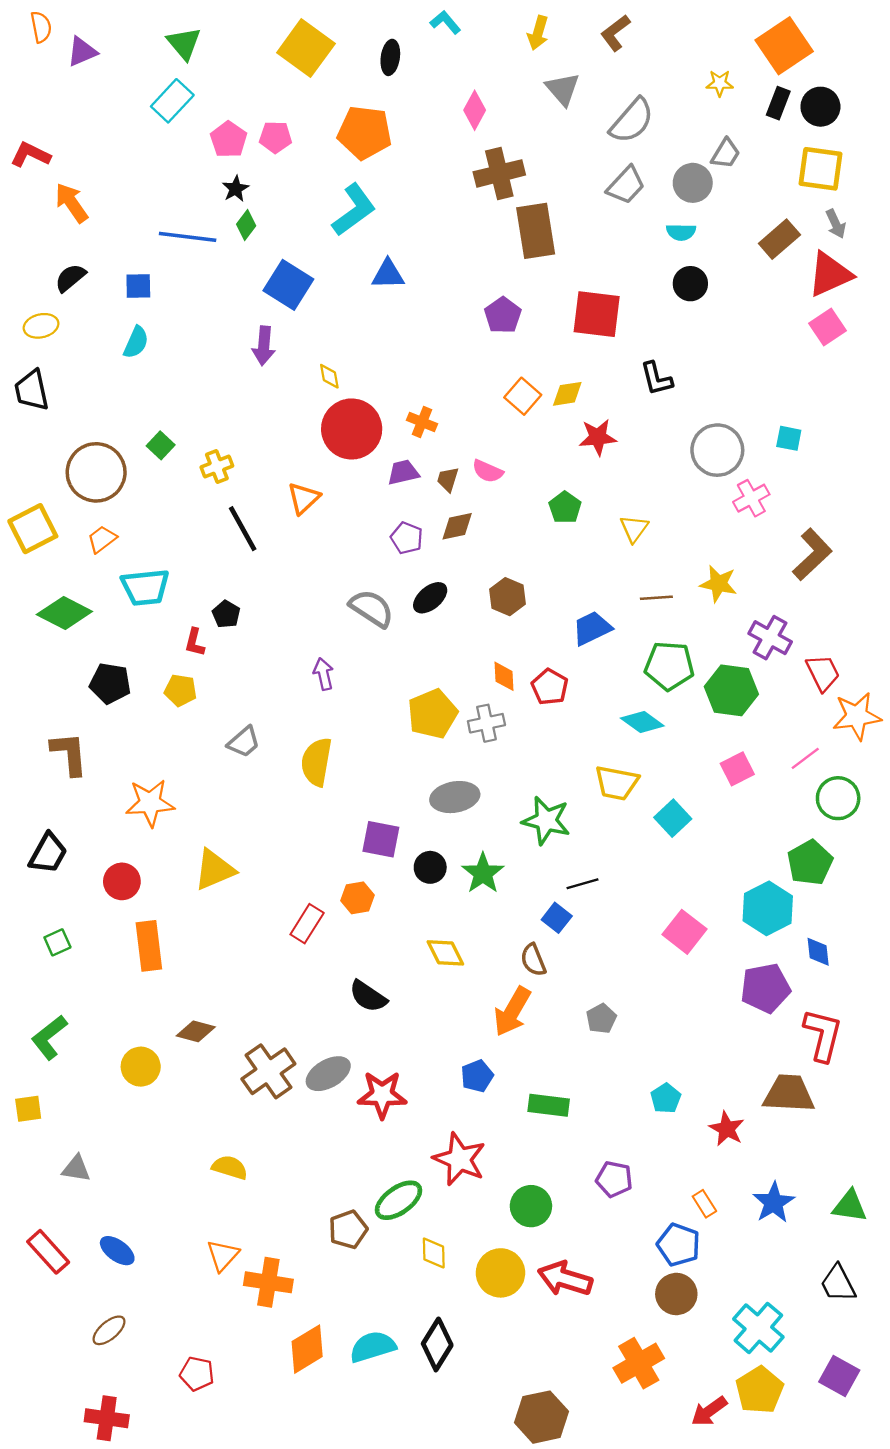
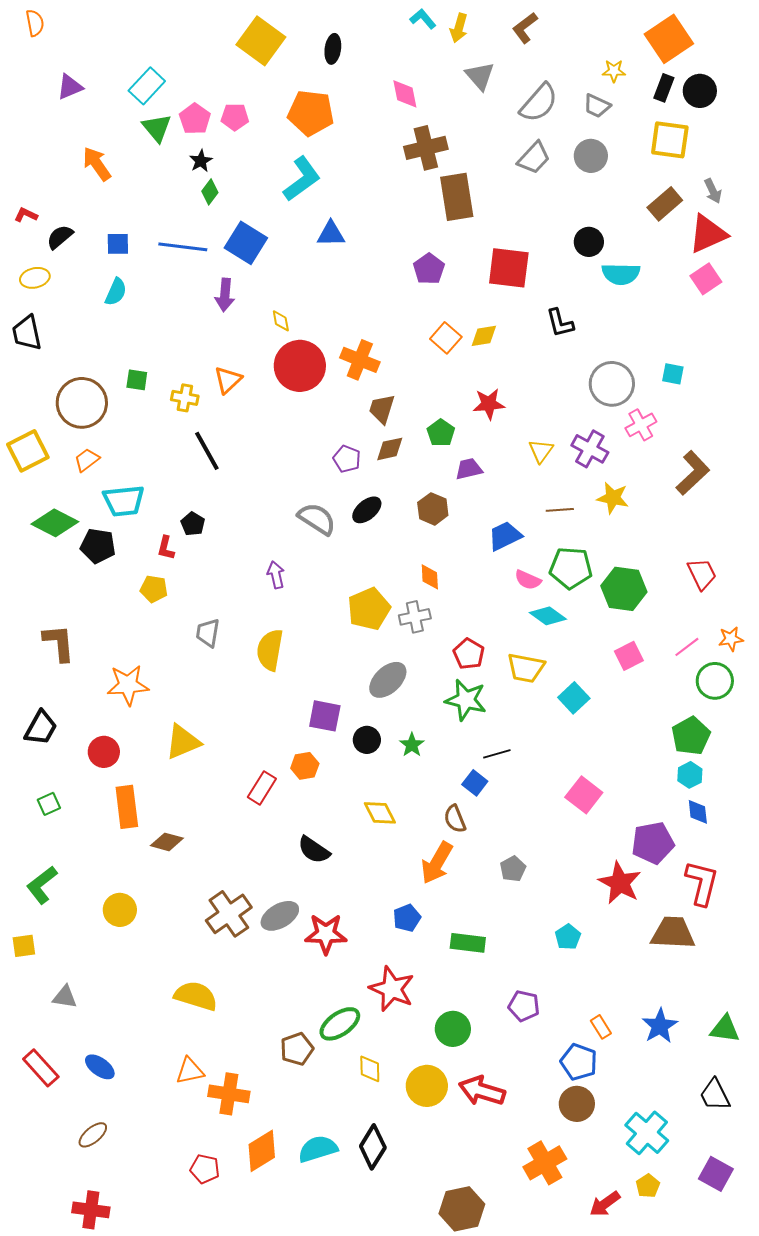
cyan L-shape: (445, 22) -> (423, 19), moved
green triangle: (184, 43) -> (157, 128), moved
purple triangle: (82, 52) -> (70, 87), moved
pink diamond: (475, 110) -> (405, 94), turned -40
gray trapezoid: (726, 154) -> (597, 106), moved, turned 84
red L-shape: (30, 155) -> (26, 215), moved, size x0.7
yellow square: (820, 169) -> (670, 140), moved
orange arrow: (71, 203) -> (97, 164), moved
cyan semicircle: (681, 232) -> (621, 274), moved, size x1.5
blue line: (188, 237) -> (183, 247), moved
orange cross: (422, 422) -> (360, 360), size x1.5
red star: (598, 437) -> (489, 404), moved
green square: (161, 445) -> (137, 380), turned -35
yellow cross: (217, 466) -> (185, 398), turned 32
pink semicircle: (488, 471) -> (528, 580), moved
purple trapezoid: (403, 472) -> (469, 469), moved
brown trapezoid: (448, 479) -> (382, 409), size x1.4
orange triangle: (304, 498) -> (228, 380), moved
green pentagon: (565, 508) -> (441, 433), moved
purple cross: (770, 638) -> (590, 449), moved
black pentagon: (110, 683) -> (98, 546), moved
red pentagon: (550, 687) -> (469, 654), moved
orange star: (857, 716) -> (731, 639), moved, size x0.6
gray trapezoid: (244, 742) -> (208, 633), turned 140
gray ellipse: (455, 797) -> (388, 680), turned -33
green star: (483, 873) -> (412, 745), size x0.7
cyan hexagon: (768, 908) -> (690, 775), moved, size x0.6
brown diamond: (196, 1031) -> (167, 842), moved
red star: (727, 1129) -> (620, 883), moved, size x1.4
yellow semicircle: (230, 1167) -> (196, 996), size x1.4
orange triangle: (223, 1255) -> (190, 1071), turned 36
red pentagon: (197, 1374) -> (205, 1169), moved
yellow pentagon: (760, 1390) -> (648, 1186), size x0.6

